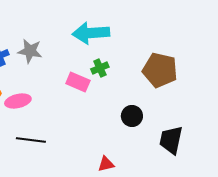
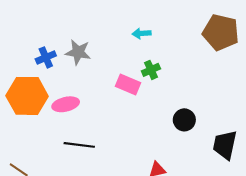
cyan arrow: (91, 33) -> (142, 33), size x0.5
brown pentagon: (160, 70) -> (221, 32), moved

